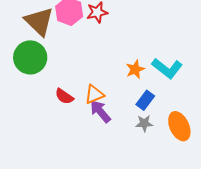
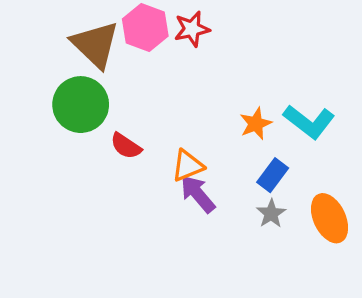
red semicircle: (64, 96) -> (126, 146), moved
gray star: (144, 123) -> (271, 214), turned -30

